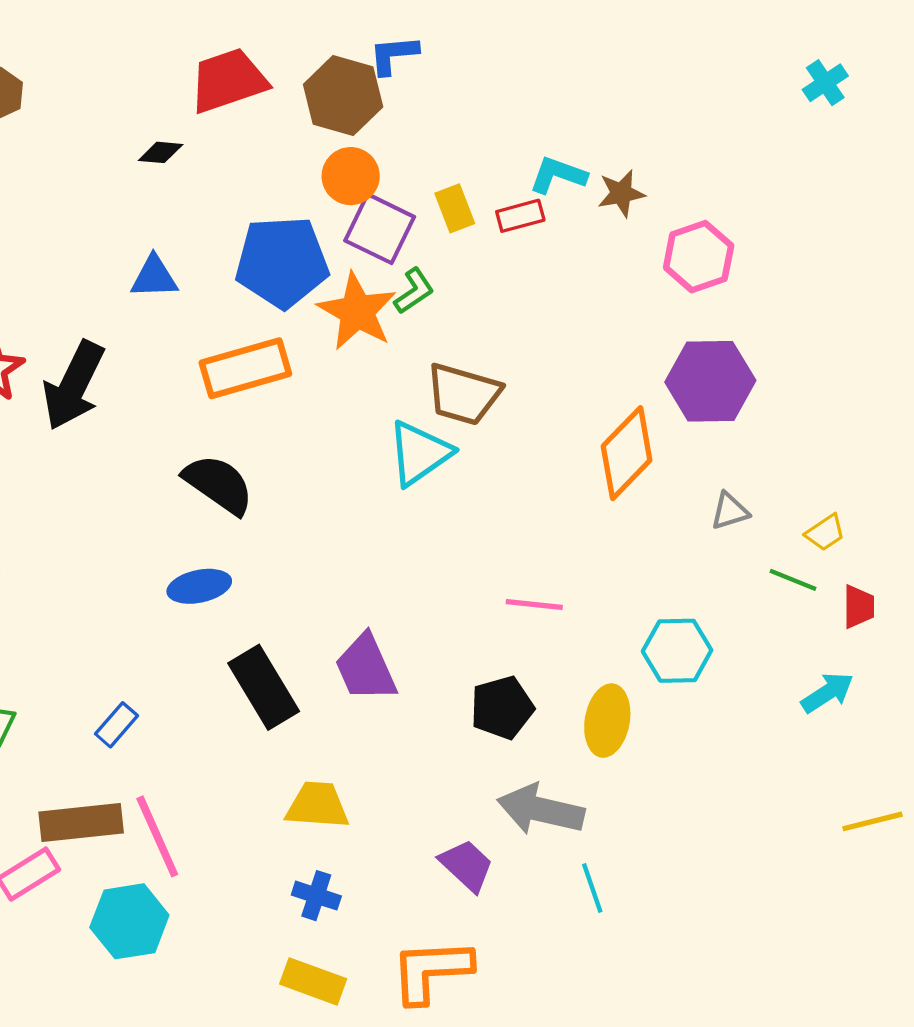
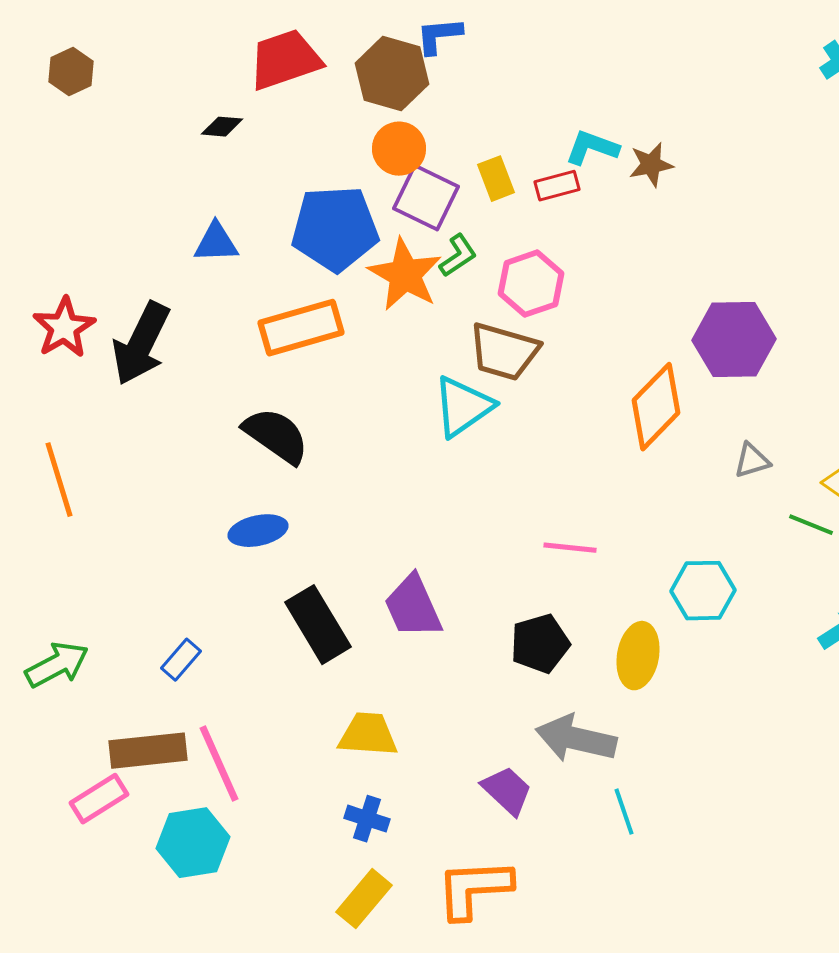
pink hexagon: (699, 257) -> (531, 284), moved
yellow rectangle: (313, 981) -> (364, 899), turned -70

